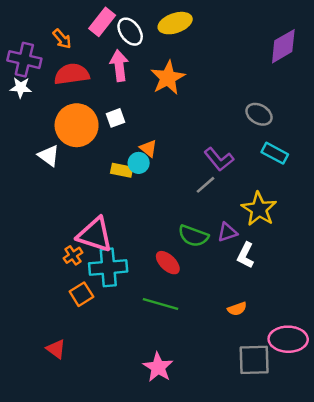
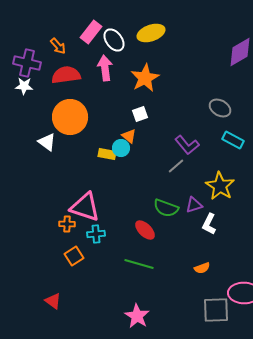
white square: (116, 118) -> (140, 114), moved
orange cross: (73, 255) -> (67, 224), turned 35
cyan cross: (108, 267) -> (96, 234), size x0.6

